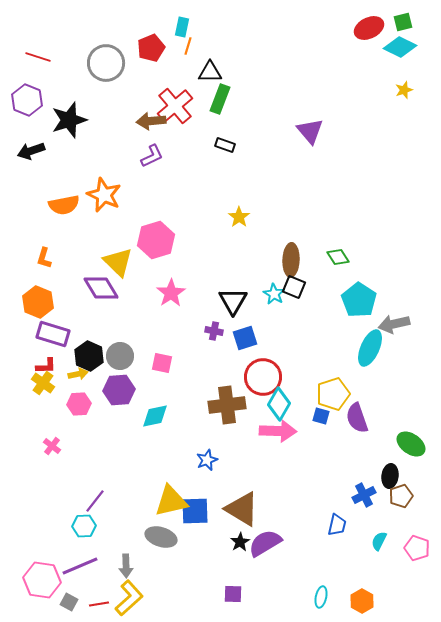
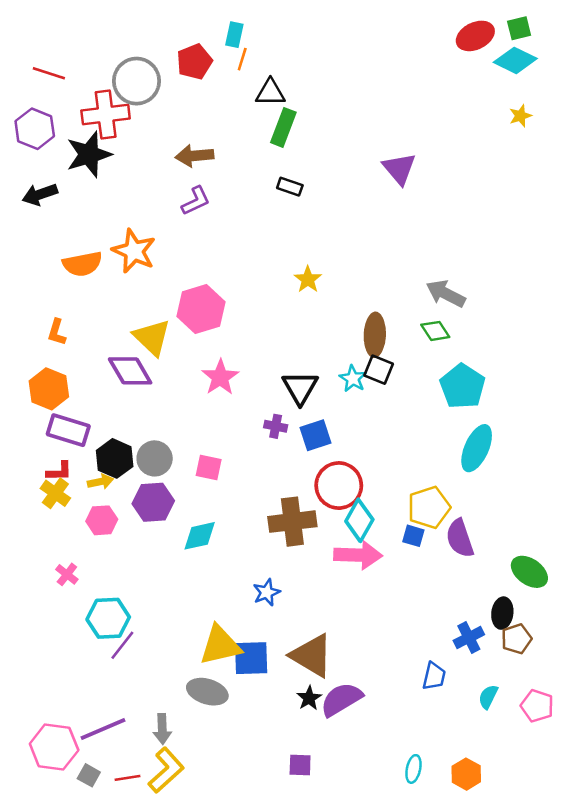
red cross: (175, 106) -> (106, 115), moved, turned 33
gray arrow: (394, 324) -> (446, 294), moved, turned 40
cyan hexagon: (84, 526) -> (108, 618), moved, size x1.4

